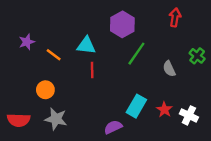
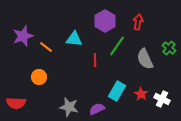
red arrow: (175, 17) -> (138, 22), moved
purple star: (27, 42) -> (23, 36), size x1.5
gray semicircle: (169, 69) -> (145, 59), size x1.5
red line: (92, 70) -> (95, 60), moved
gray star: (56, 119) -> (69, 107), moved

